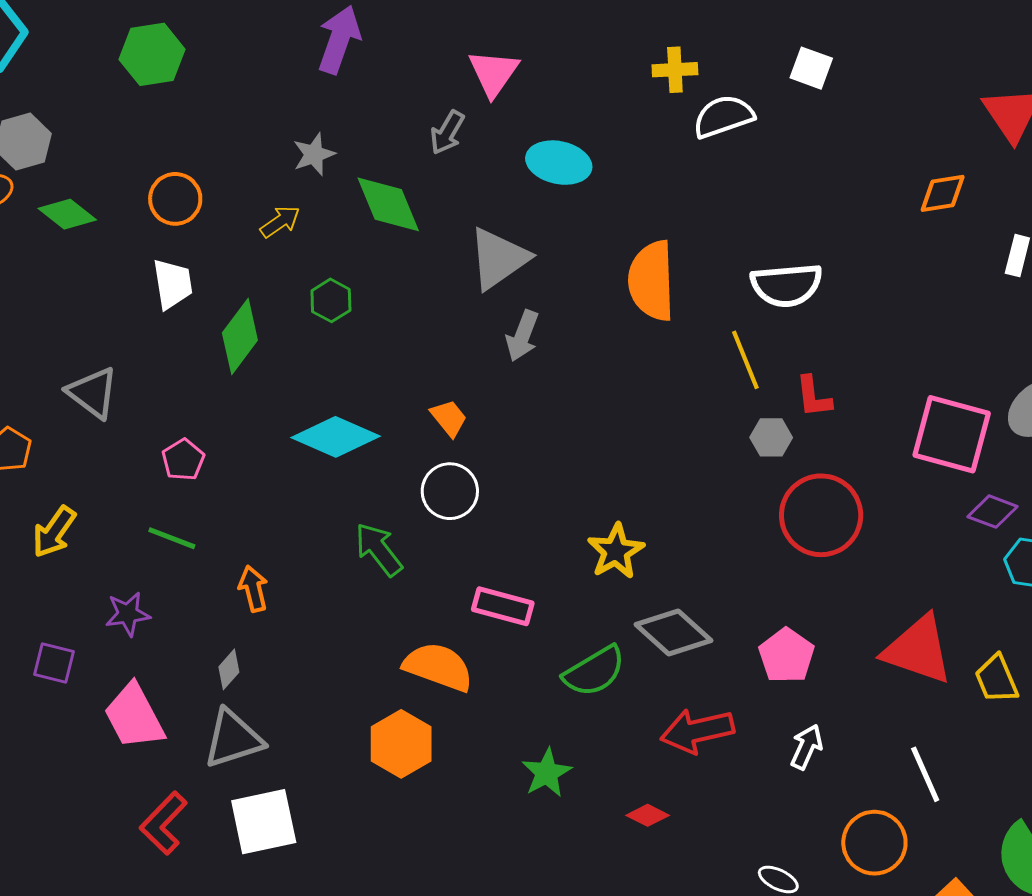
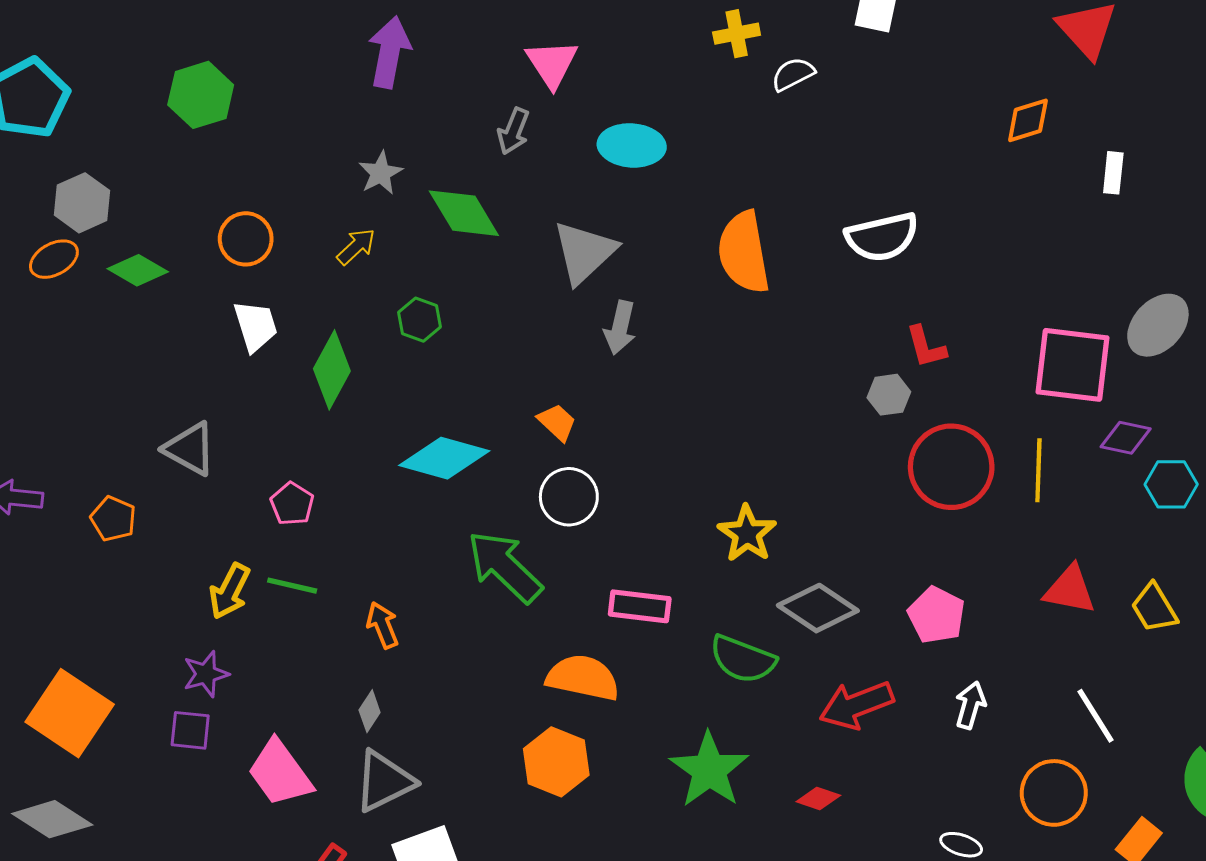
white semicircle: (724, 116) -> (793, 74), size x0.7
yellow line: (745, 360) -> (1038, 470), moved, turned 32
yellow arrow: (54, 532) -> (229, 591), moved
green arrow: (379, 549) -> (505, 567), size x1.4
purple star: (128, 614) -> (206, 674), moved
red triangle: (918, 650) -> (1070, 590), size x0.7
green semicircle: (594, 671) -> (743, 659), turned 60
green star: (547, 773) -> (709, 770), size x1.5

